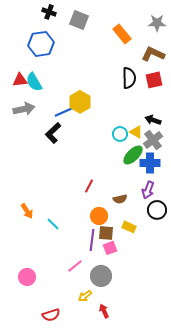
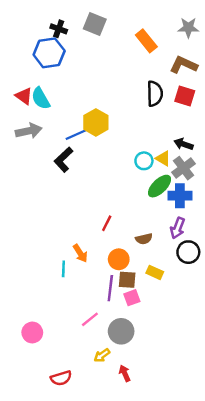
black cross: (49, 12) -> (59, 29), moved
red triangle: (20, 80) -> (24, 96), turned 42
red square: (154, 80) -> (185, 96), turned 30
orange arrow: (27, 211) -> (80, 253), moved
cyan line: (53, 224) -> (63, 269), turned 48

